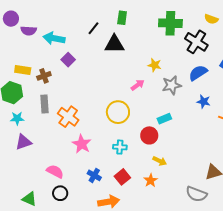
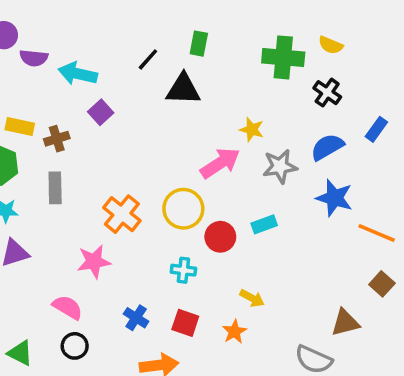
yellow semicircle: (211, 19) -> (331, 45), moved
black cross: (196, 42) -> (327, 93), size x0.7
pink arrow: (138, 85) -> (220, 163), size x1.6
blue star: (204, 102) -> (334, 198), size x1.5
orange cross: (68, 117) -> (122, 214), moved
red circle: (149, 135) -> (220, 237), moved
pink star: (82, 144) -> (94, 262), moved, turned 30
red square: (122, 177) -> (185, 323), turned -35

